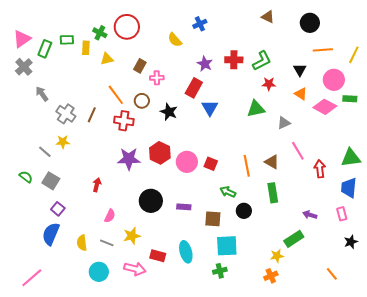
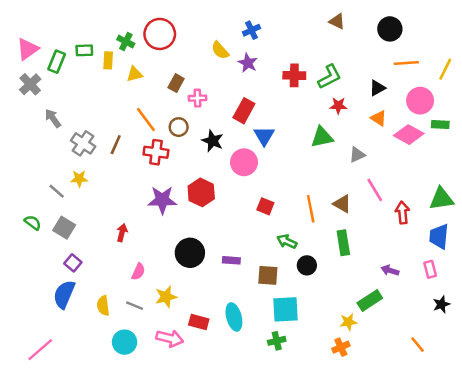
purple star: (205, 64) -> (248, 63), moved
black triangle: (300, 70) -> (377, 88), turned 32
pink circle: (187, 162) -> (244, 162), moved

